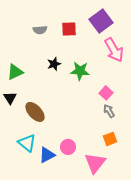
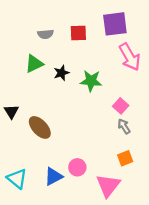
purple square: (101, 21) -> (115, 24), turned 30
green triangle: (15, 72) -> (34, 64), moved
cyan triangle: (27, 143) -> (17, 179), moved

